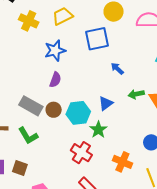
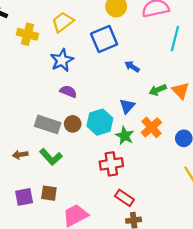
purple semicircle: (55, 80) -> (68, 91), turned -77
red cross: (81, 153) -> (111, 164), turned -30
orange cross: (122, 162) -> (151, 127), moved, turned 36

